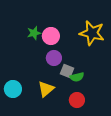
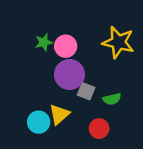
purple circle: (54, 58) -> (69, 74), size x1.5
green semicircle: (77, 77) -> (112, 99), moved
cyan circle: (13, 89) -> (39, 122), moved

